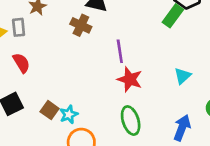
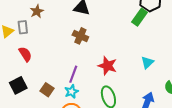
brown cross: (81, 25) -> (80, 36), moved
purple line: (120, 51) -> (73, 74), moved, turned 30
cyan star: (69, 114) -> (71, 92), moved

